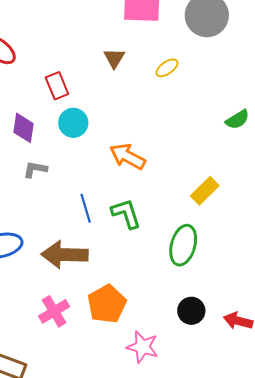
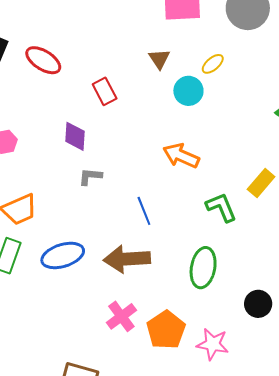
cyan circle: (73, 123) -> (188, 91), moved
green L-shape: (126, 214) -> (221, 207), moved
green ellipse: (183, 245) -> (203, 268), moved
orange pentagon: (107, 304) -> (166, 330), moved

